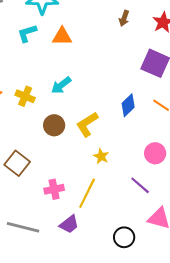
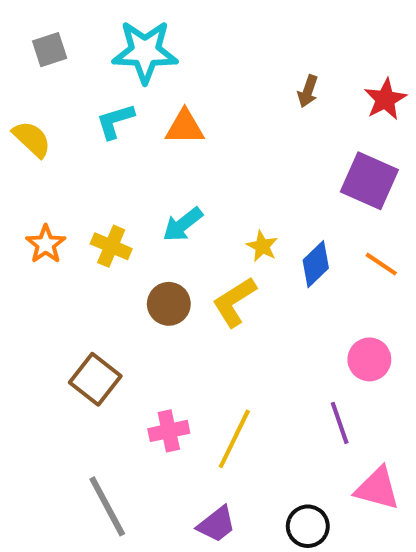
yellow star: (101, 156) -> (262, 246), moved
purple line: (140, 185) -> (340, 423), turned 30
purple trapezoid: (69, 224) -> (216, 524), moved
gray line: (23, 227) -> (107, 506), turned 48

